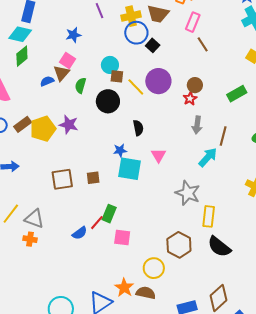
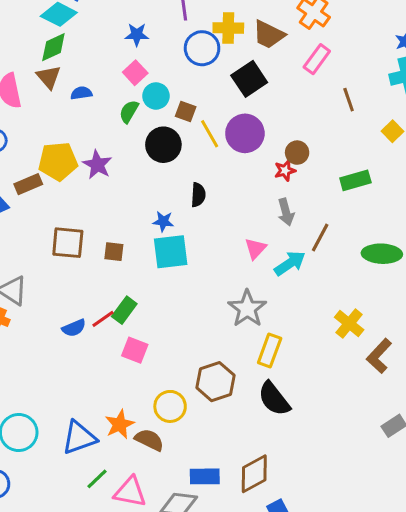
blue circle: (136, 33) -> (202, 48), moved
brown line: (203, 44) -> (349, 100), moved
black square: (153, 45) -> (249, 79), size x1.6
pink square: (67, 60) -> (135, 73), moved
cyan circle: (110, 65) -> (156, 96), moved
brown triangle: (61, 73) -> (49, 77), moved, turned -36
brown rectangle: (23, 124) -> (28, 184), moved
gray arrow: (197, 125) -> (286, 212), turned -36
pink triangle: (159, 155) -> (255, 249), moved
cyan square: (130, 169) -> (171, 252), turned -30

